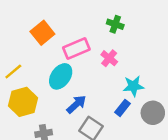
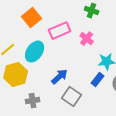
cyan ellipse: (61, 76) -> (35, 52), moved

